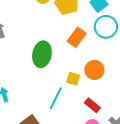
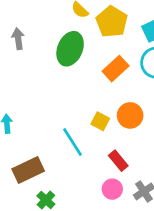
green ellipse: (42, 54) -> (70, 49), moved
cyan line: (56, 98) -> (73, 142), turned -70

